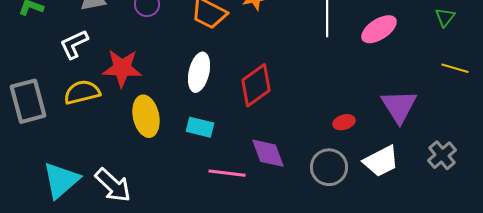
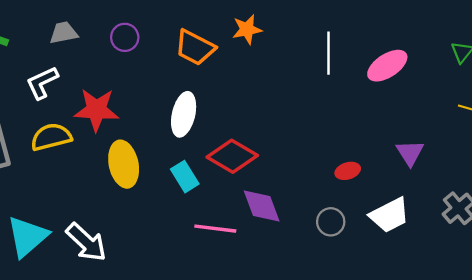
red diamond: (256, 85) -> (232, 156), moved, turned 66
purple triangle: (399, 106) -> (410, 153), size x0.7
cyan rectangle: (200, 127) -> (185, 177), turned 44
gray circle: (329, 167) -> (331, 222), size x0.7

